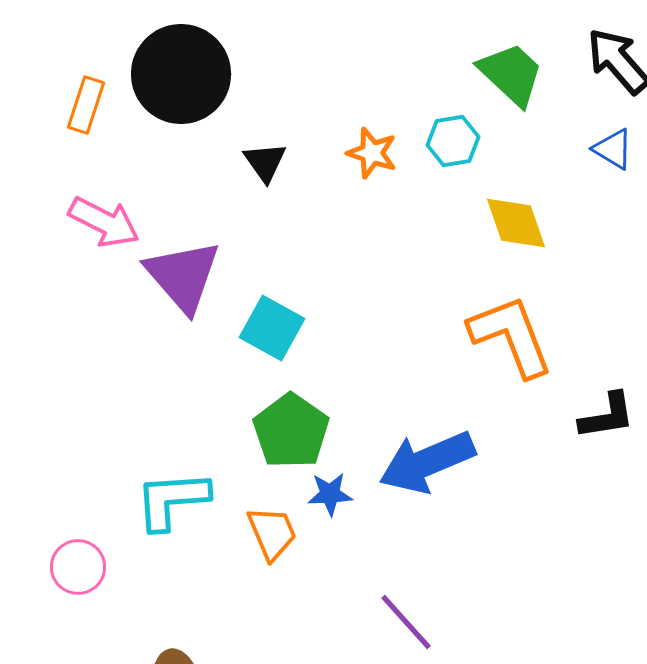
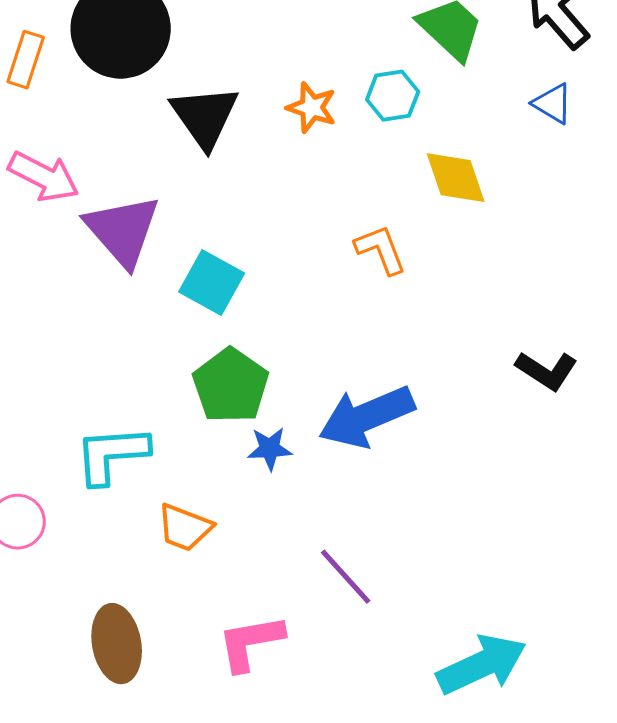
black triangle: (265, 162) -> (205, 117), size x1.6
orange L-shape: (511, 336) -> (381, 250), moved, size x0.6
black L-shape: (607, 416) -> (547, 371), turned 42
orange trapezoid: (272, 533) -> (185, 528), moved, turned 134

